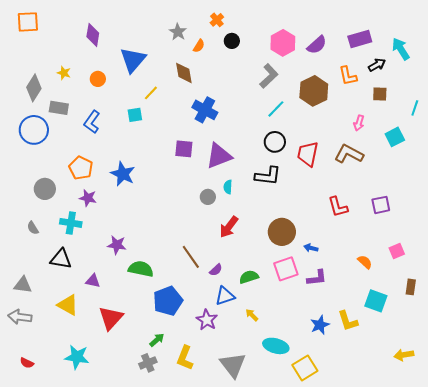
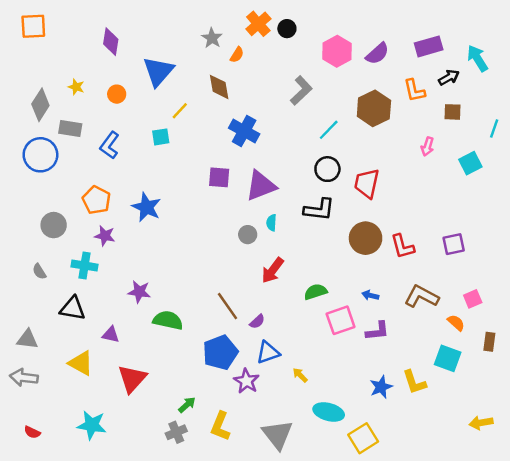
orange cross: (217, 20) -> (258, 24), size x1.5
black circle: (232, 41) -> (287, 29), moved
gray L-shape: (269, 76) -> (301, 90), moved
brown L-shape: (349, 154) -> (422, 296), moved
brown circle: (282, 232) -> (366, 238), moved
orange semicircle: (365, 262) -> (456, 323), moved
green semicircle: (249, 277) -> (316, 292), moved
blue pentagon: (168, 301) -> (220, 352), moved

